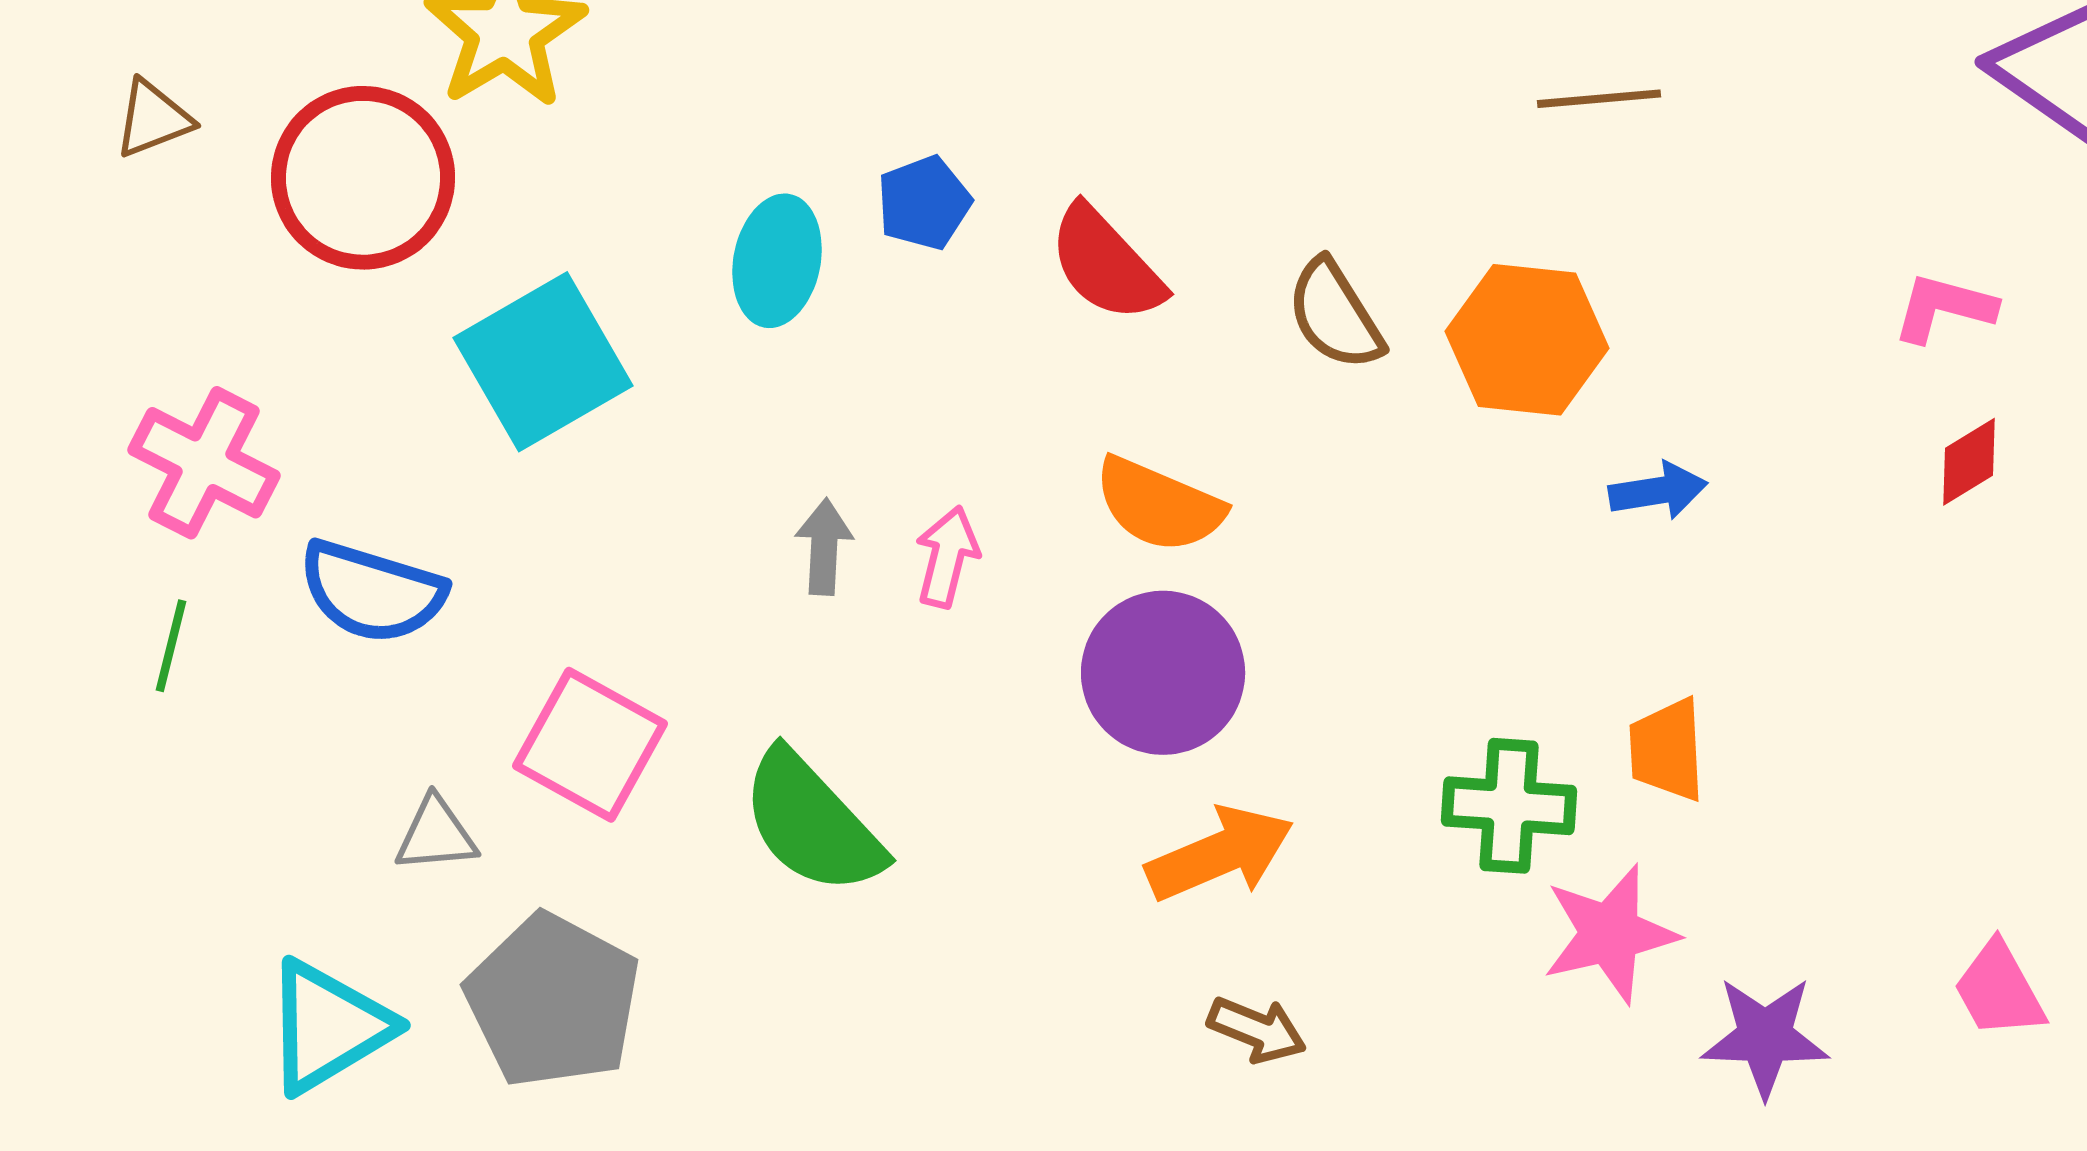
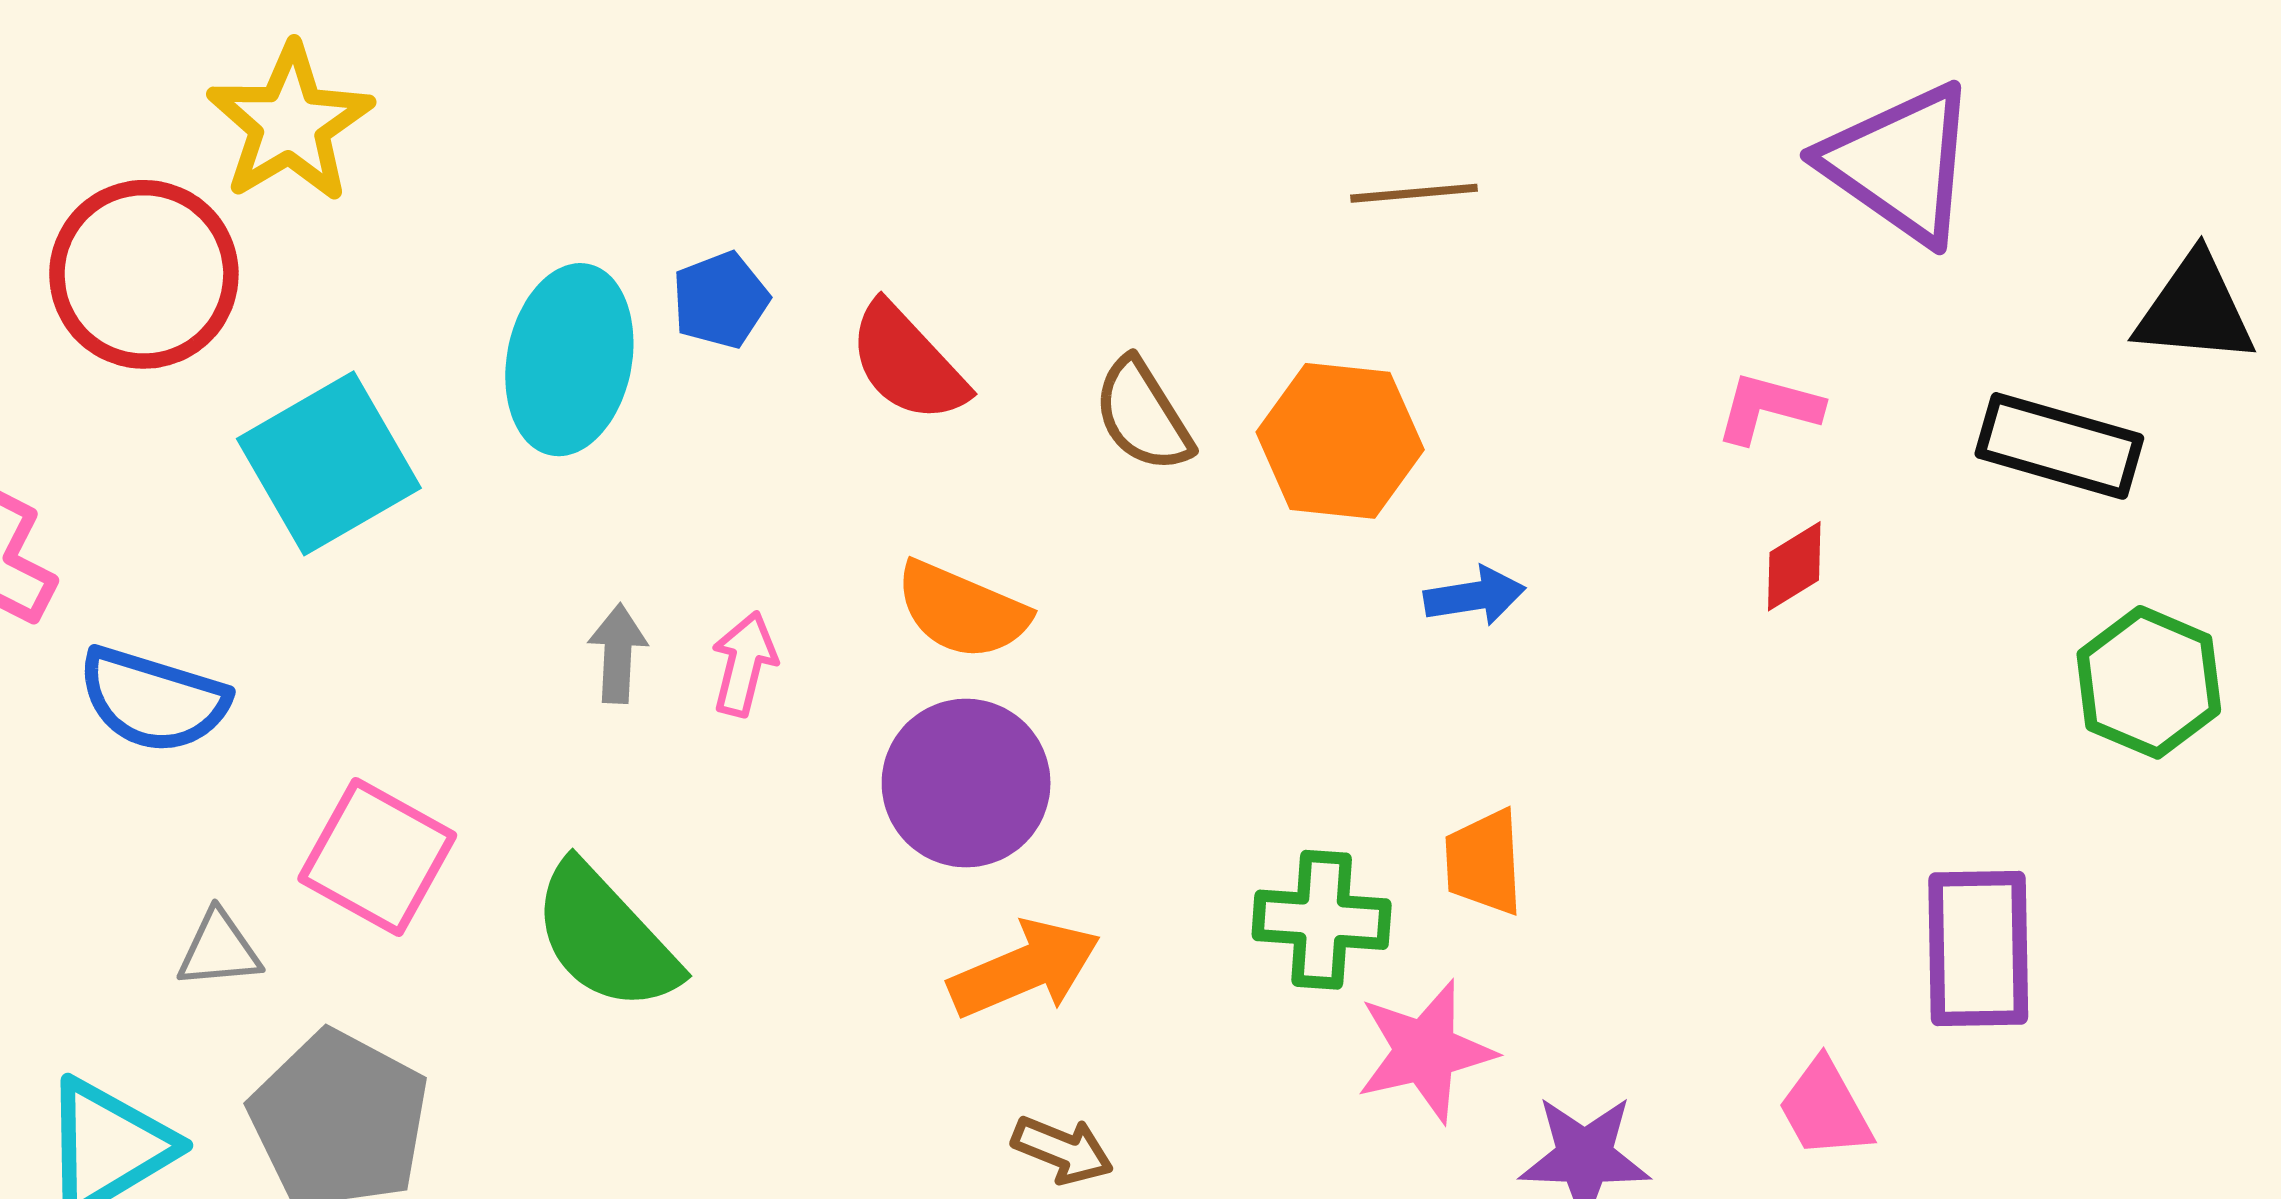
cyan ellipse: (777, 261) -> (569, 360), size x1.4

